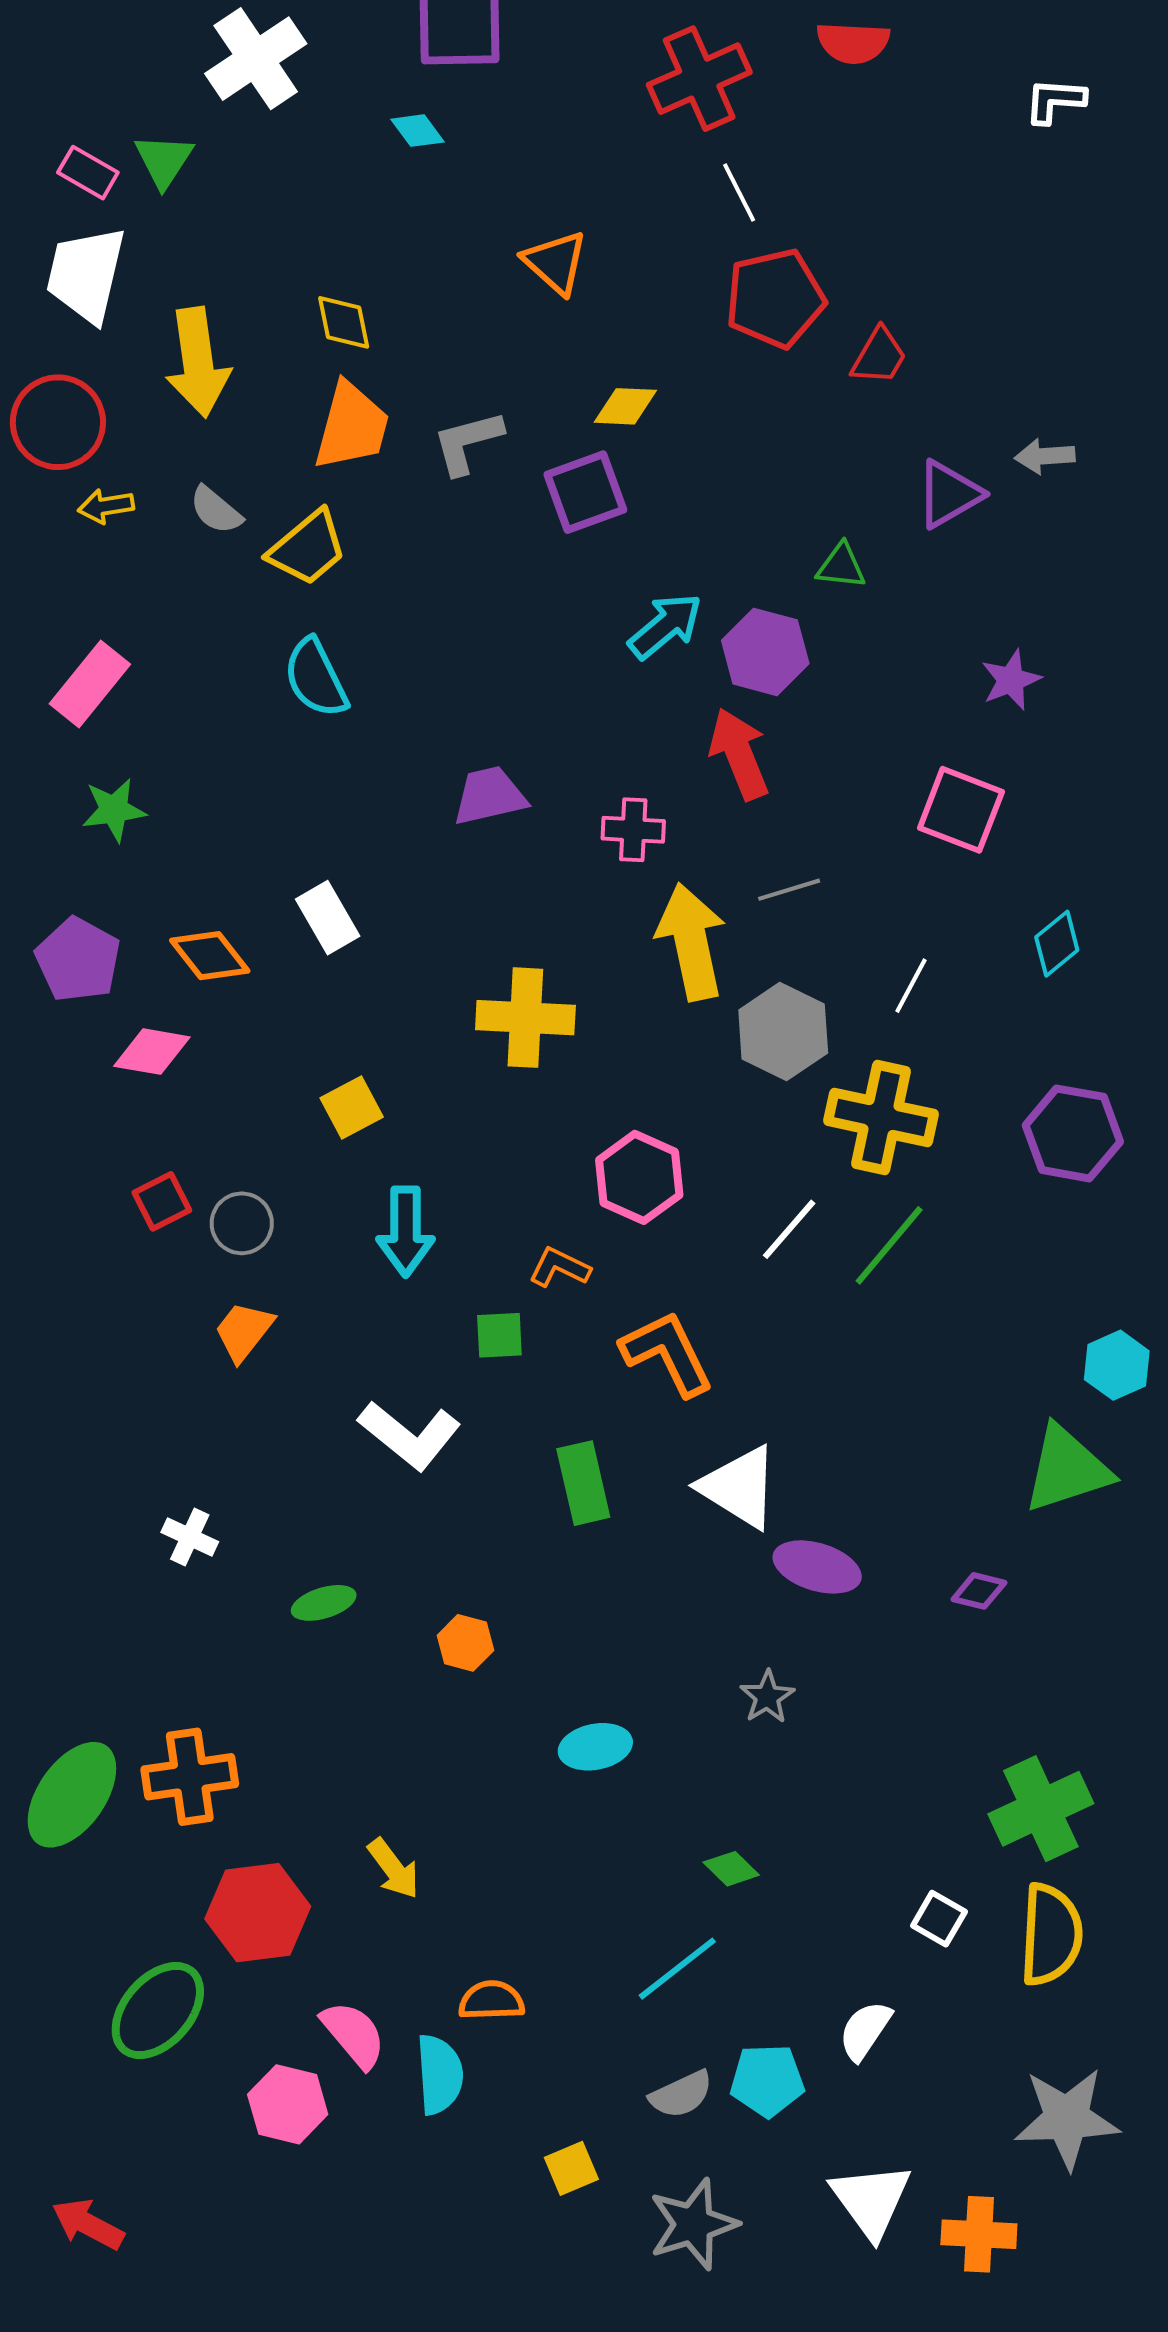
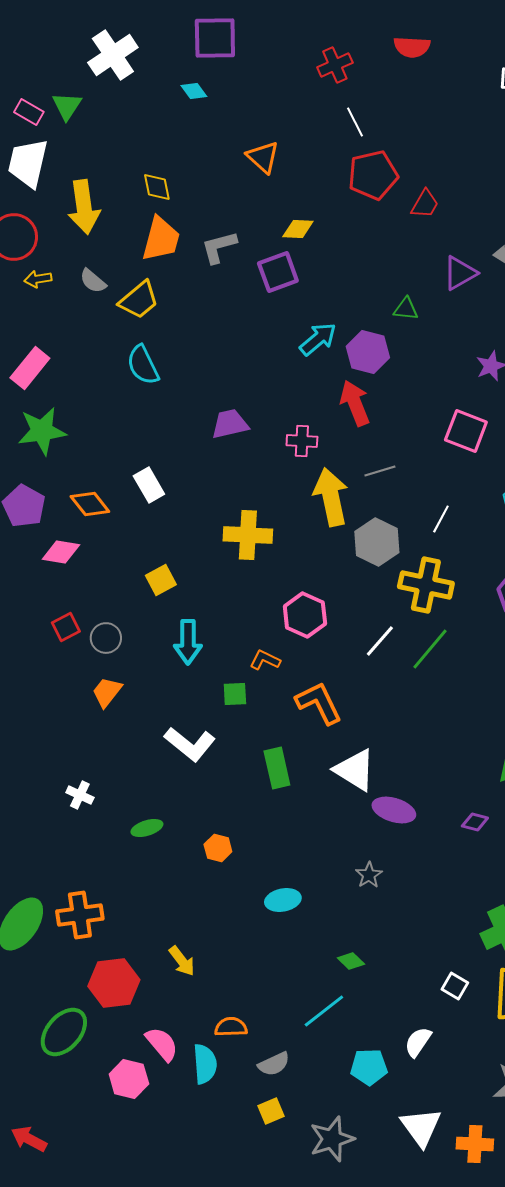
red cross: (699, 79) -> (335, 65), size x0.7
green star: (114, 810) -> (42, 431), size x1.5
gray semicircle: (681, 2094) -> (274, 1064), moved

